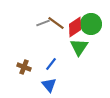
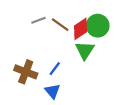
gray line: (43, 23) -> (39, 20), moved
brown cross: (24, 67) -> (26, 72), size x1.5

